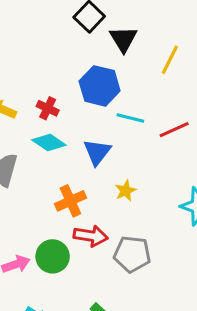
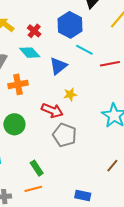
orange cross: (70, 201) -> (18, 84), moved
red arrow: (91, 236) -> (52, 110), moved

